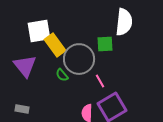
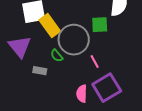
gray rectangle: (22, 109) -> (40, 71), moved

